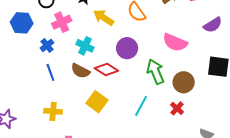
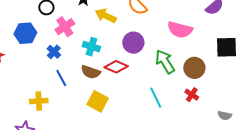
yellow square: (97, 102) -> (98, 101), moved
cyan line: (141, 106) -> (156, 98), turned -45
yellow cross: (53, 111) -> (39, 101), moved

